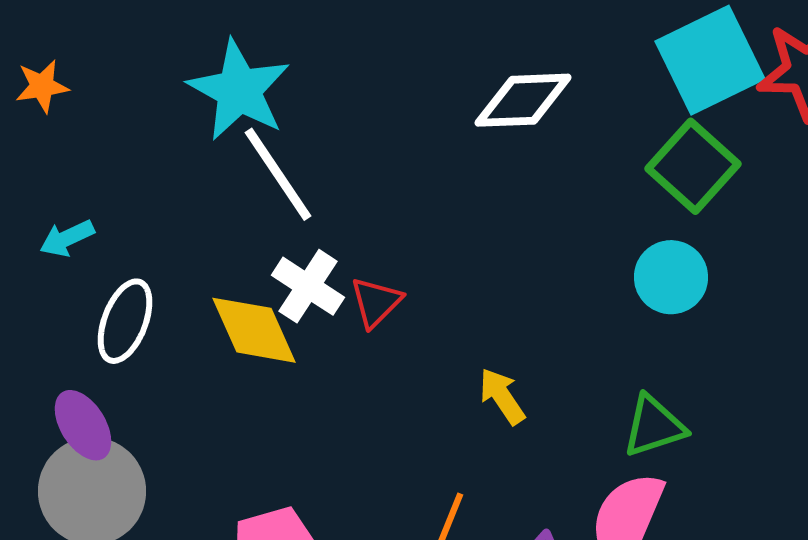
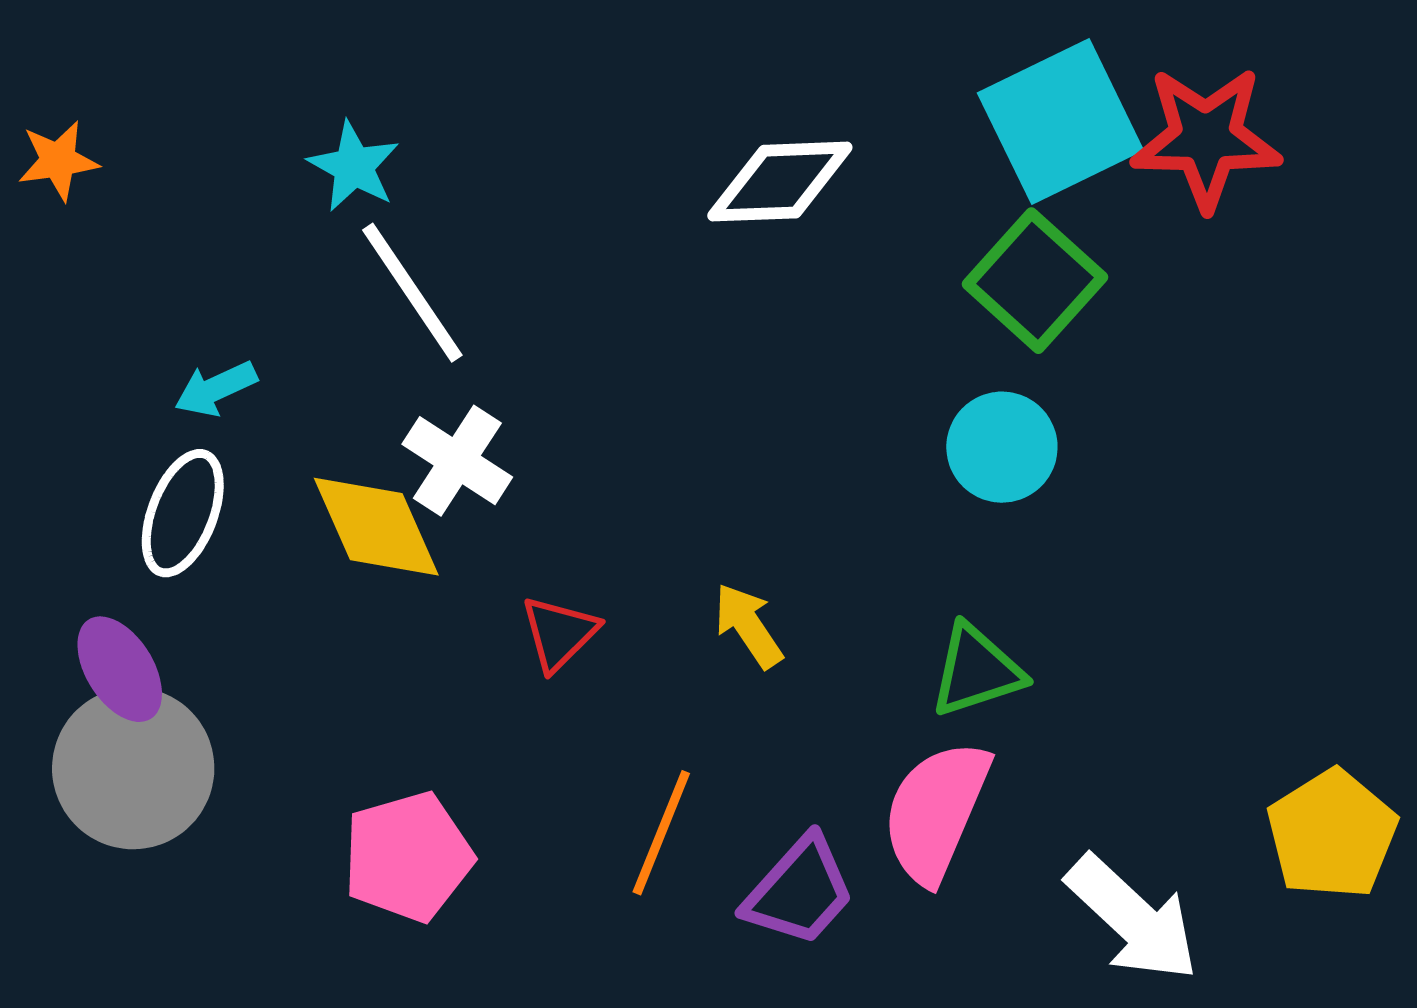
cyan star: (239, 90) -> (354, 167), size x0.6
cyan arrow: (67, 238) -> (216, 389), moved
red triangle: (376, 302) -> (559, 633), moved

